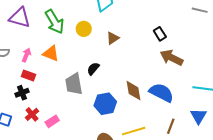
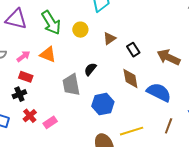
black rectangle: (160, 34) -> (133, 50), moved
pink arrow: (26, 55) -> (23, 56), turned 32
brown diamond: (133, 91) -> (130, 78), moved

